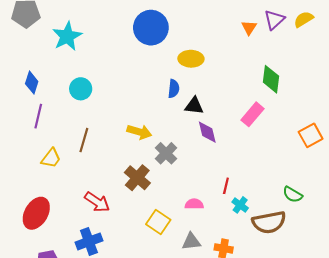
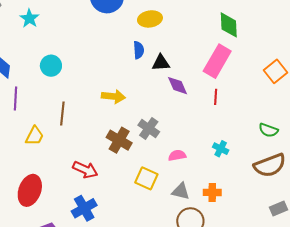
cyan star: (67, 36) -> (29, 18), size x0.7
pink rectangle: (252, 114) -> (217, 61), size x1.4
gray cross: (166, 153) -> (149, 128), moved
red line: (226, 186) -> (216, 97), moved
brown semicircle: (269, 222) -> (270, 165), moved
gray triangle: (191, 242) -> (181, 191), turned 30

